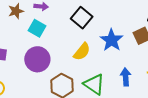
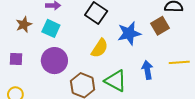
brown star: (16, 11) -> (24, 24), moved
blue star: (112, 40) -> (129, 33), turned 30

